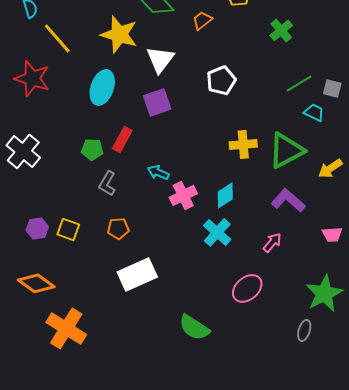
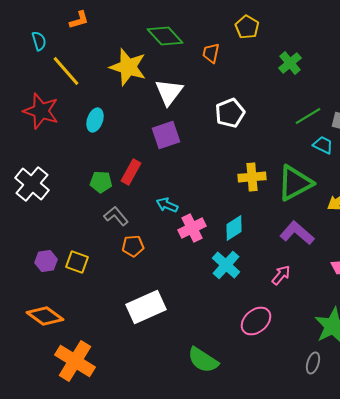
orange trapezoid: (202, 20) -> (211, 53), turned -40
cyan ellipse: (102, 87) -> (95, 120), moved, size x0.7
gray L-shape: (107, 183) -> (116, 216), turned 110
orange pentagon: (118, 228) -> (133, 246), moved

